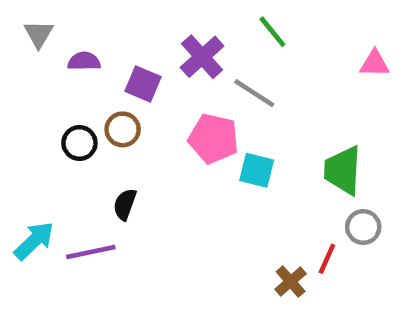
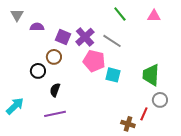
purple cross: (202, 57) -> (85, 37), moved
pink triangle: (375, 64) -> (154, 16), moved
black circle: (79, 143) -> (38, 71), moved
purple line: (91, 252) -> (55, 114), moved
brown cross: (291, 281) -> (128, 124), turned -32

